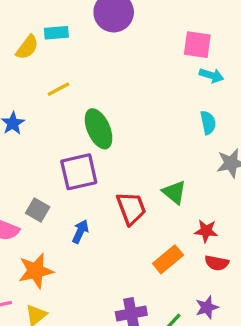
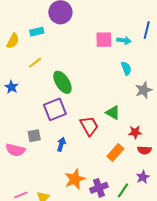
cyan rectangle: (56, 33) -> (37, 32), moved
pink square: (197, 45) -> (104, 40), moved
gray square: (38, 210) -> (34, 136), turned -32
orange star: (36, 271) -> (75, 179), moved

